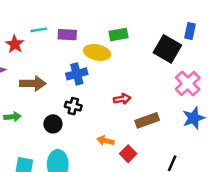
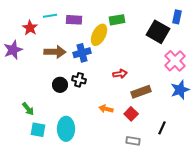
yellow ellipse: (97, 52) -> (99, 35), turned -75
brown arrow: (33, 83) -> (55, 52), moved
green arrow: (12, 117) -> (28, 109), moved, turned 56
black circle: (53, 124) -> (60, 85), moved
red square: (128, 154) -> (131, 114), moved

